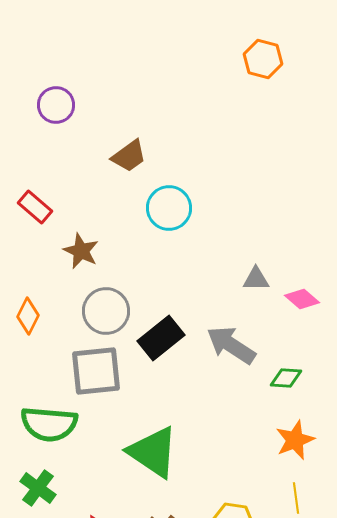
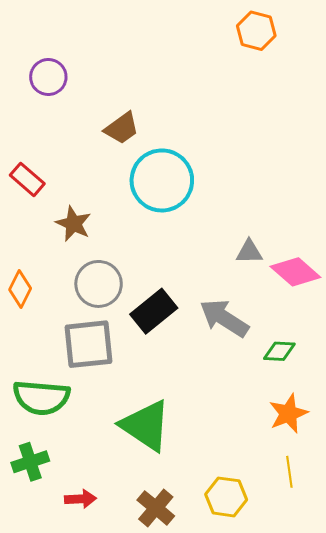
cyan circle: (169, 208) -> (162, 180), size x1.4
pink diamond: (302, 299) -> (295, 272), size x1.4
green cross: (38, 488) -> (30, 462), turned 36

